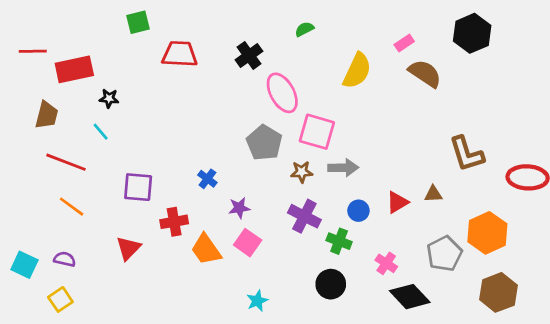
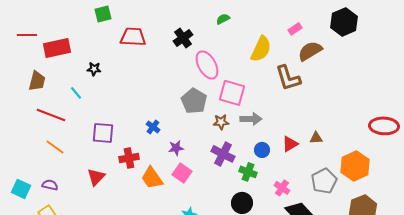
brown semicircle: (425, 73) -> (310, 51), turned -65
black star: (109, 98) -> (94, 69), moved
brown L-shape: (467, 154) -> (288, 78), moved

